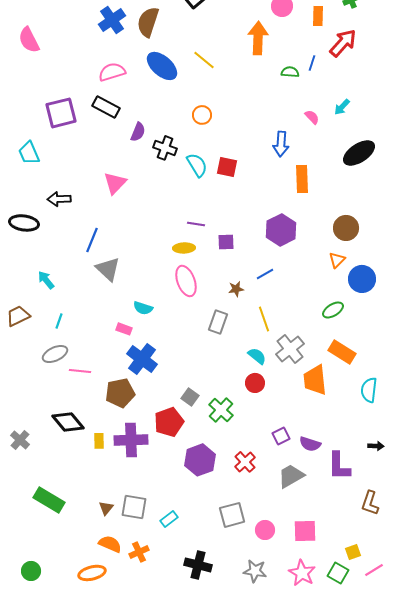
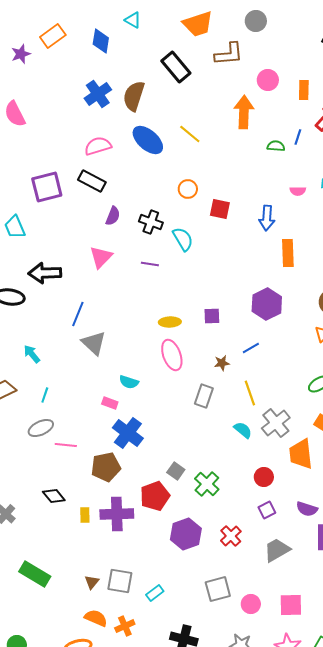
pink semicircle: (312, 117) -> (298, 191), turned 133
purple semicircle: (138, 132) -> (113, 216), moved
red square: (227, 167) -> (220, 209), moved
black arrow: (59, 199) -> (45, 273), size x1.4
purple line: (196, 224) -> (150, 264), moved
red circle: (255, 383) -> (264, 477), moved
black diamond: (68, 422) -> (54, 496), size x0.7
purple semicircle: (310, 444) -> (307, 509), moved

